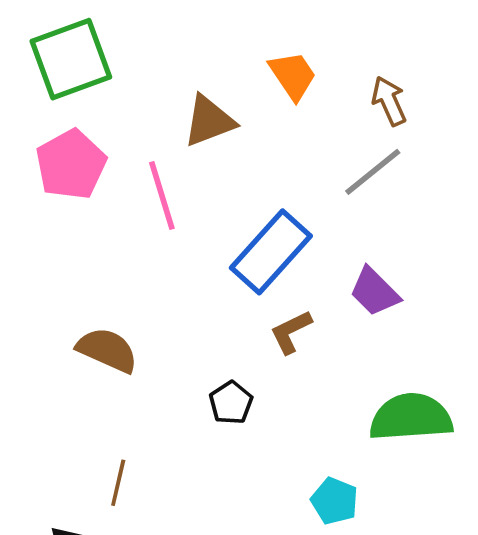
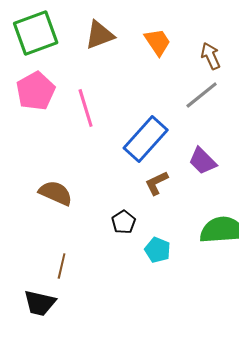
brown triangle: (209, 121) -> (100, 35), moved
cyan pentagon: (335, 501) -> (158, 250), moved

